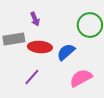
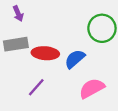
purple arrow: (35, 19) -> (18, 14), moved

